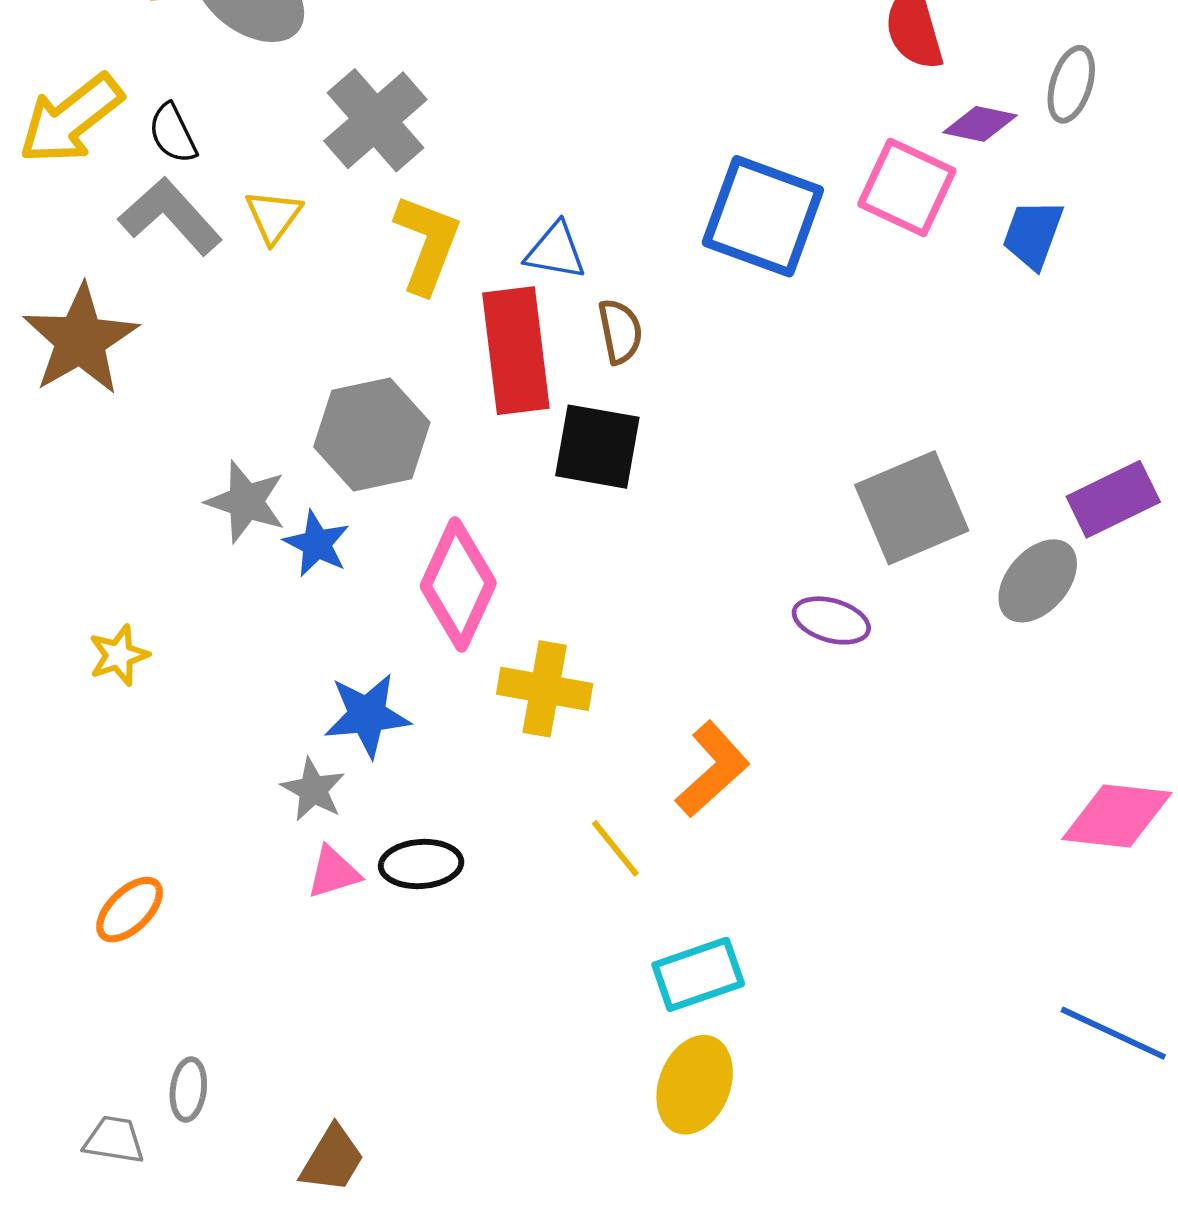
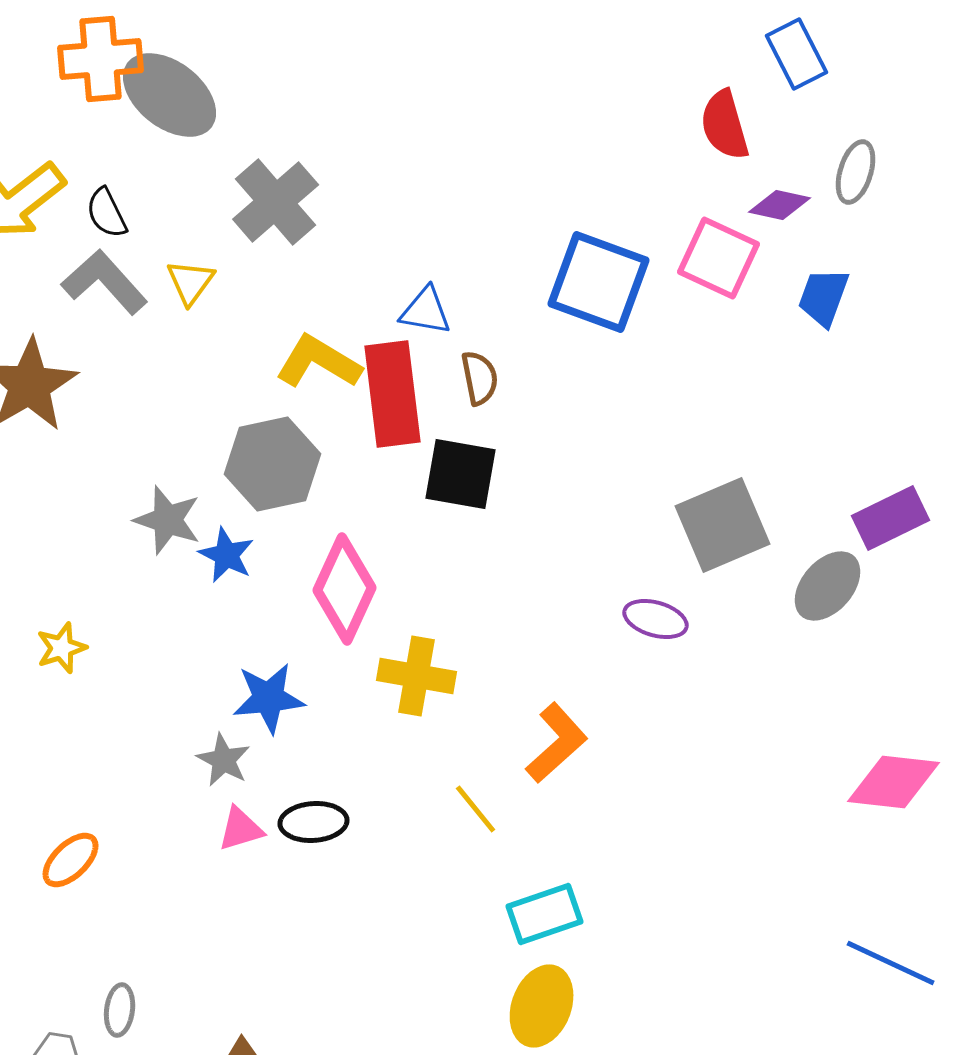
yellow L-shape: (427, 244) -> (319, 362), moved, turned -80

